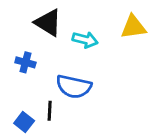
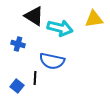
cyan arrow: (85, 40) -> (60, 28), size x1.4

